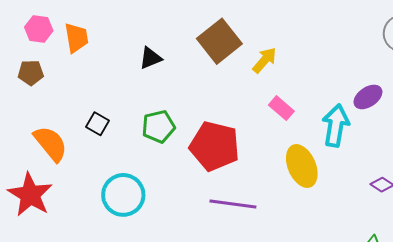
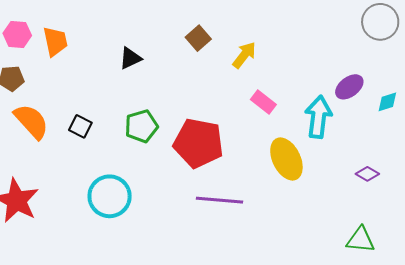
brown square: (219, 41) -> (198, 38), size x0.6
orange semicircle: (51, 144) -> (31, 121), moved

